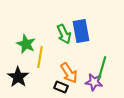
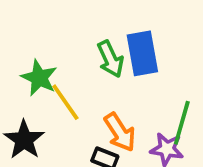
yellow line: (40, 57) -> (65, 102), turned -45

